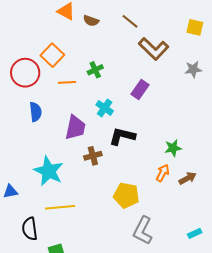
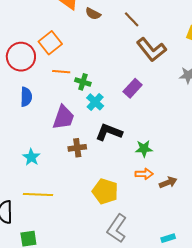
green cross: (95, 70) -> (83, 82), moved, turned 35
green star: (173, 148) -> (144, 149), moved
cyan star: (49, 171) -> (31, 157), size x0.6
orange arrow: (163, 173) -> (144, 174), turned 54

